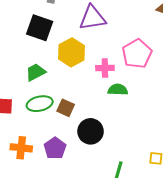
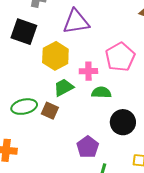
green trapezoid: (35, 72) -> (64, 88), moved
black circle: (91, 131) -> (123, 122), moved
purple pentagon: (55, 148) -> (88, 147), moved

